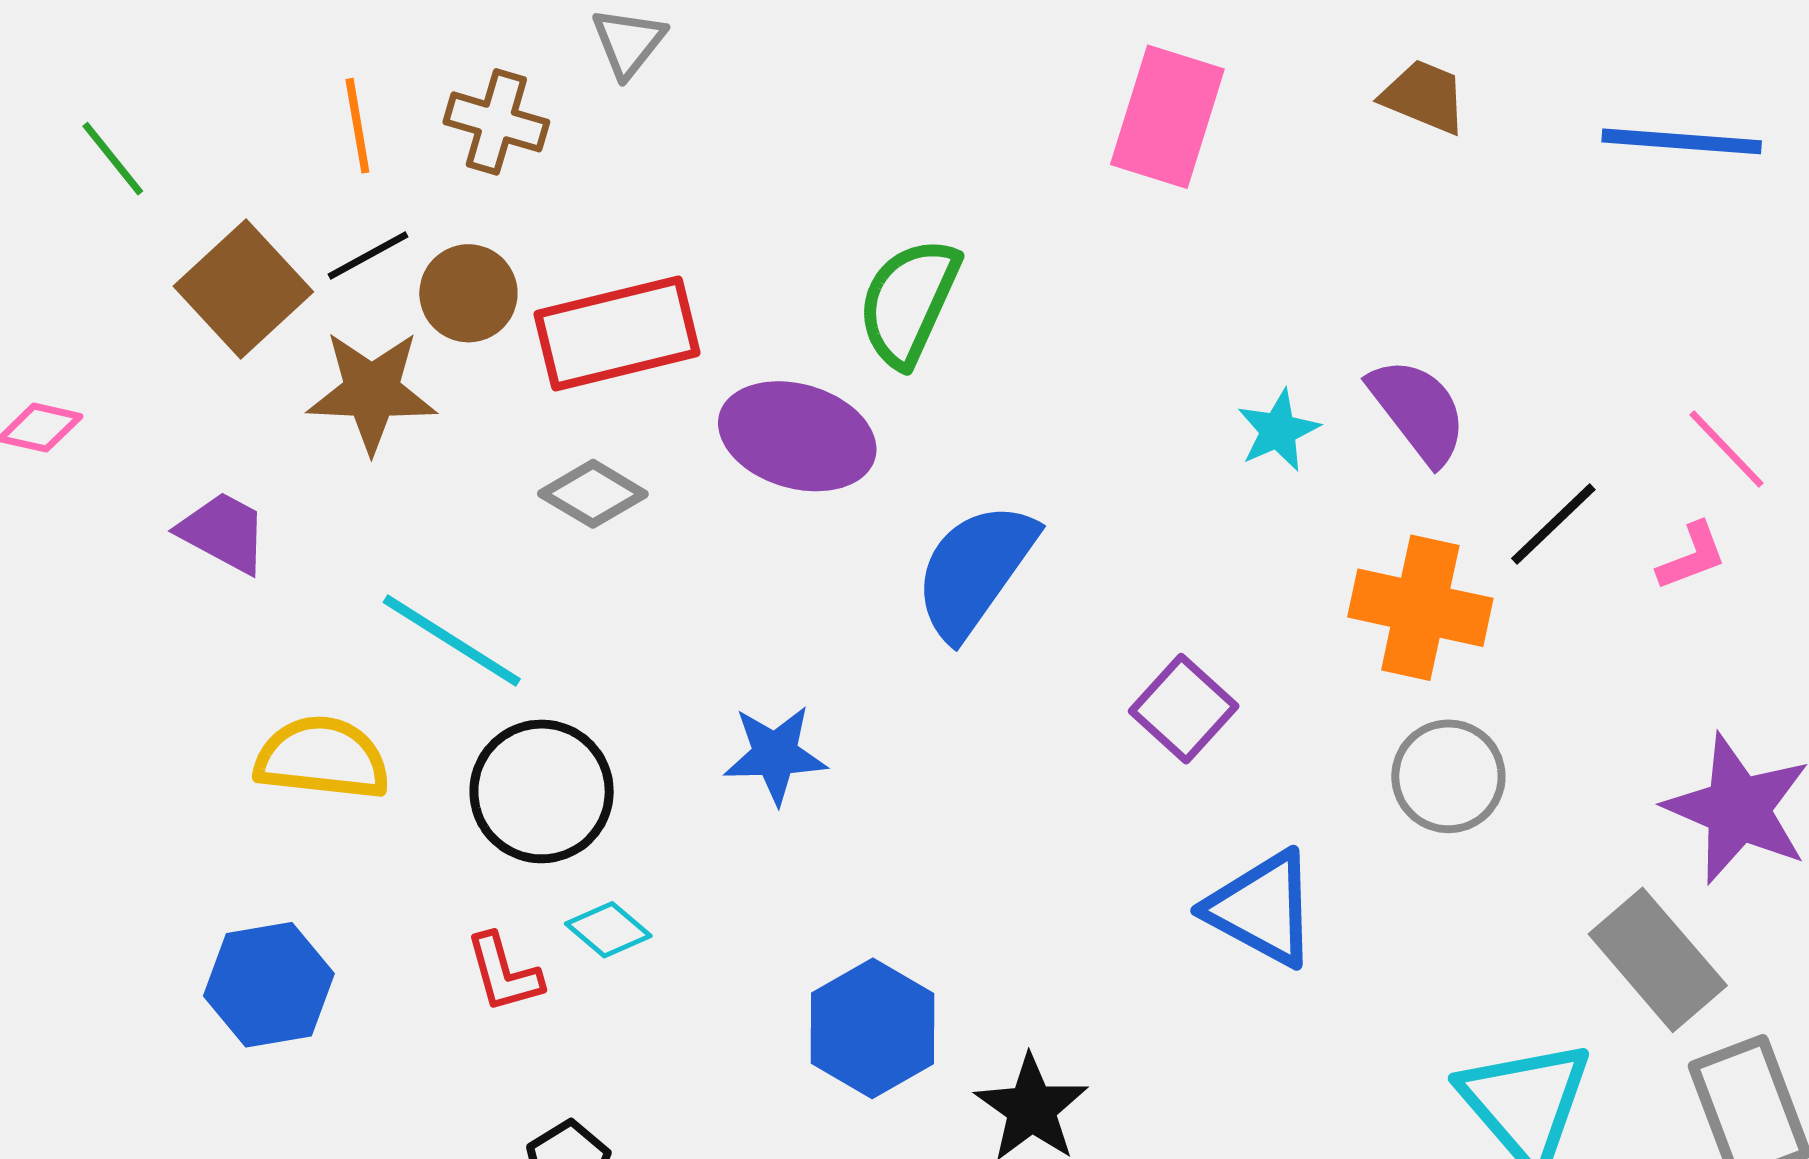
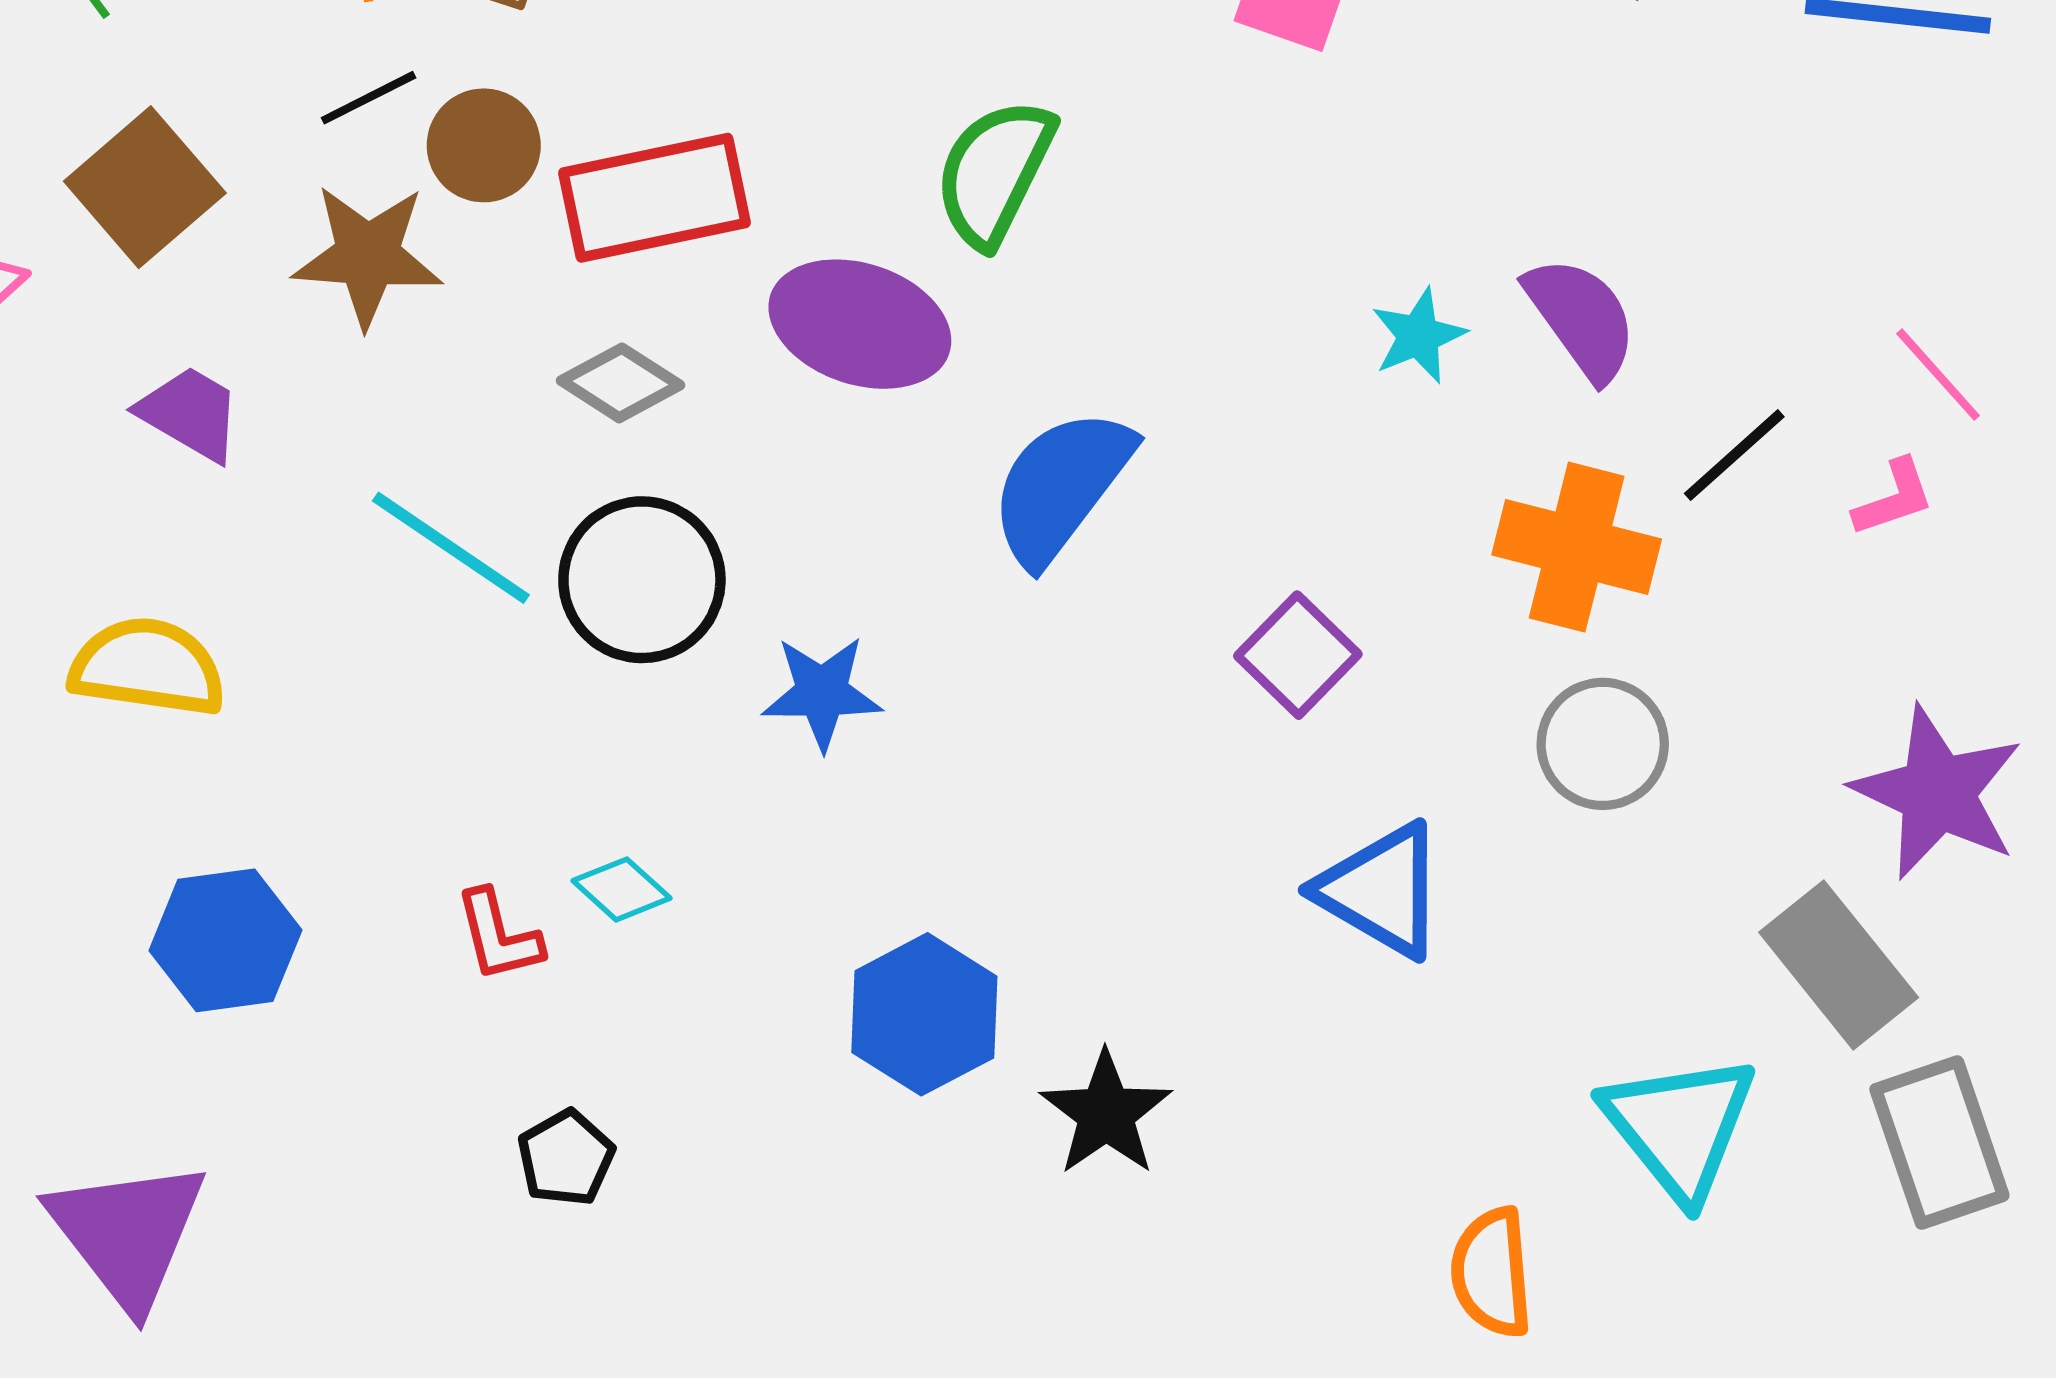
brown square: (243, 289) -> (145, 187), moved
yellow semicircle: (322, 758) -> (148, 667), moved
black circle: (542, 791) -> (642, 580), moved

